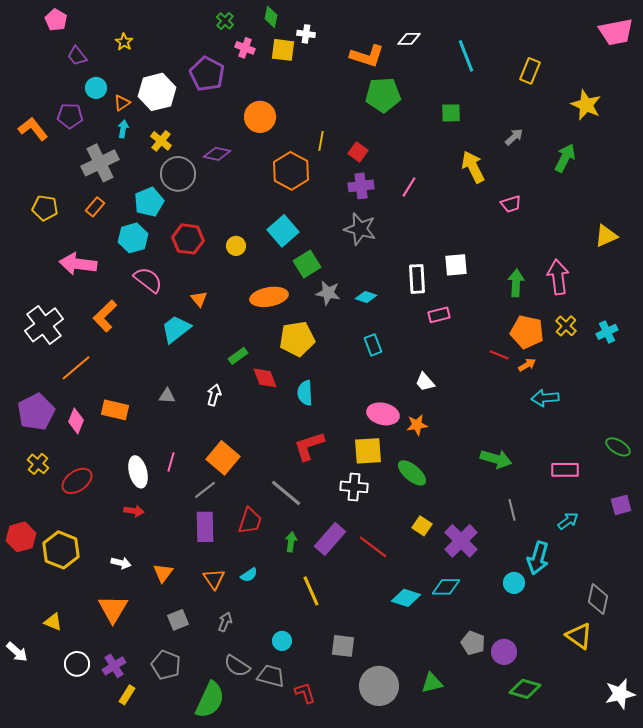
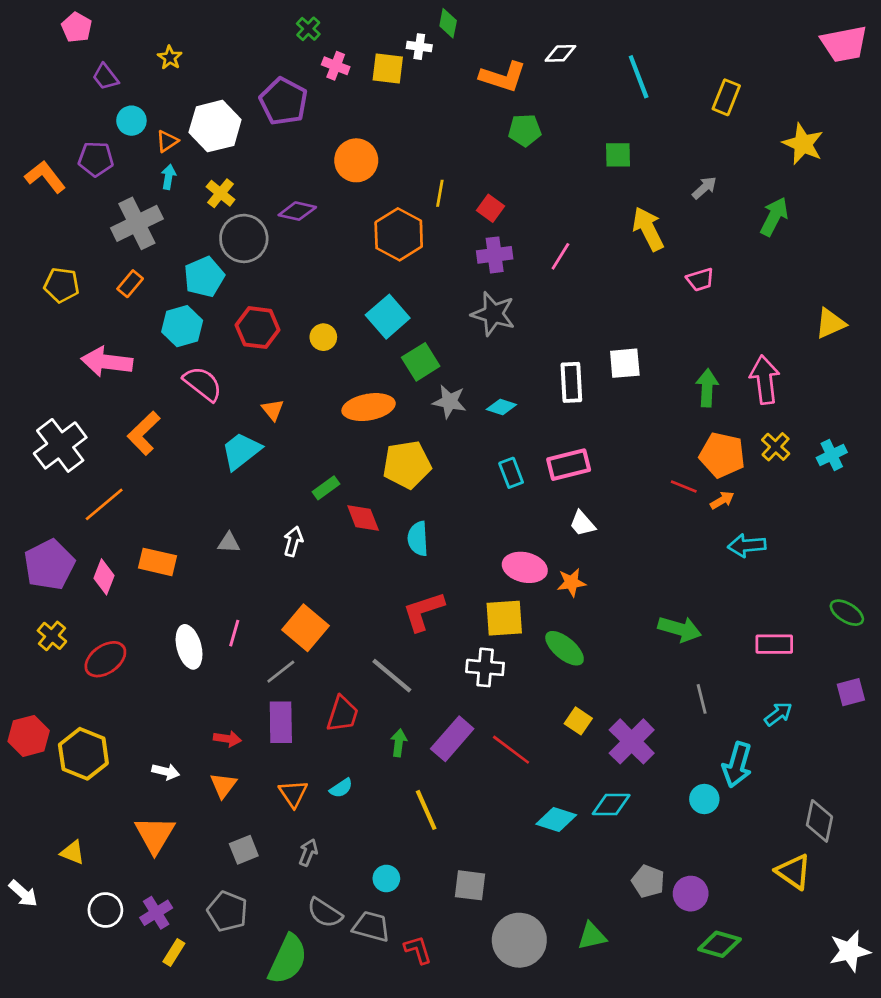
green diamond: (271, 17) -> (448, 23), moved
green pentagon: (383, 95) -> (525, 130), size x0.7
pink rectangle: (439, 315) -> (569, 465), moved, size x1.4
red arrow: (134, 511) -> (227, 739), moved

